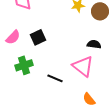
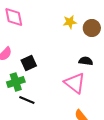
black square: (38, 37) -> (29, 63), moved
black line: (55, 78) -> (27, 100), moved

